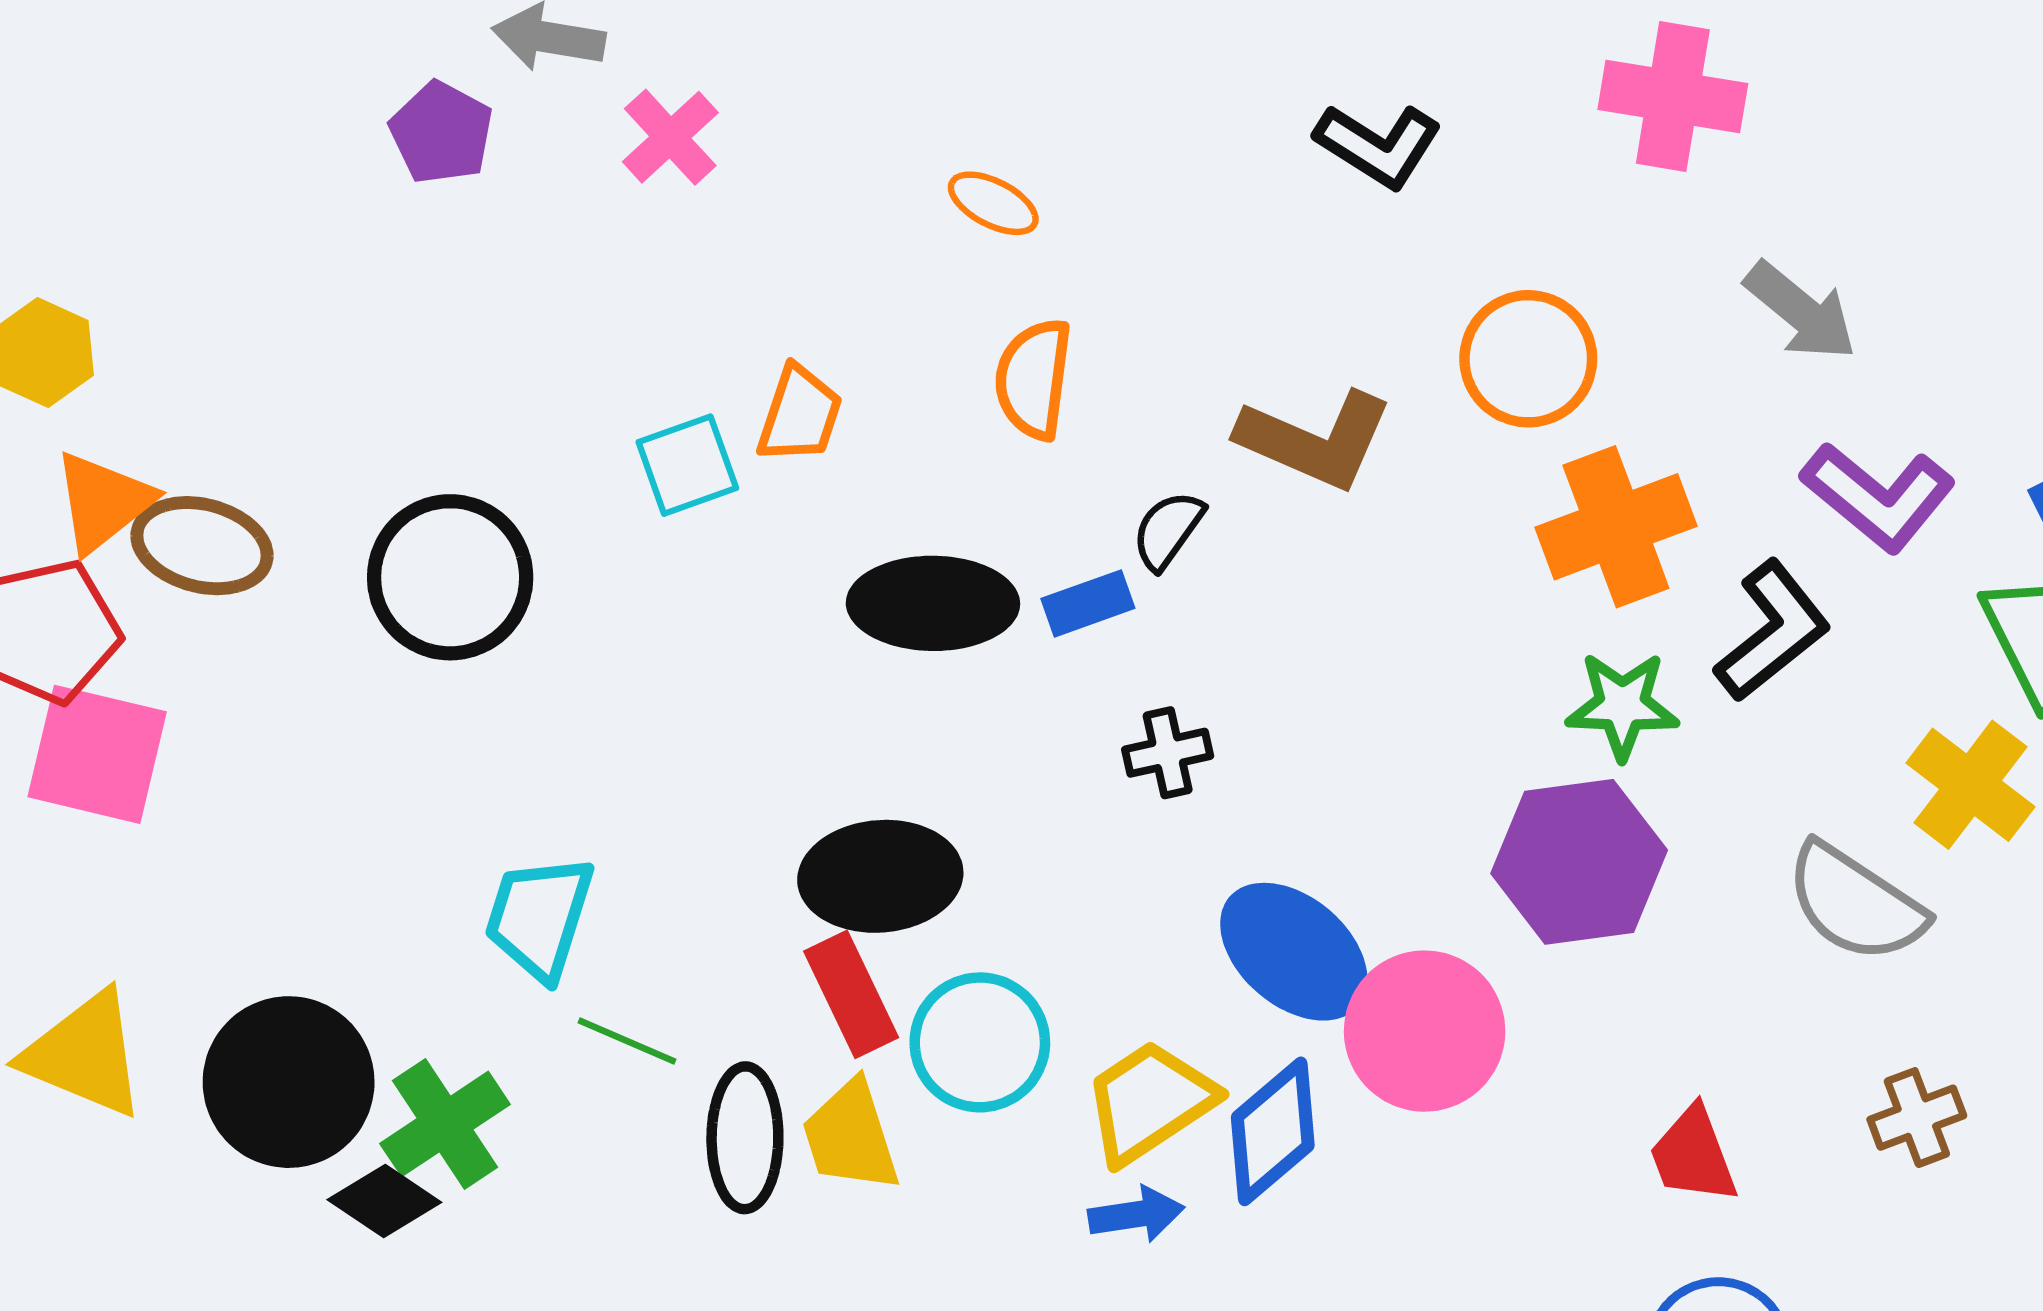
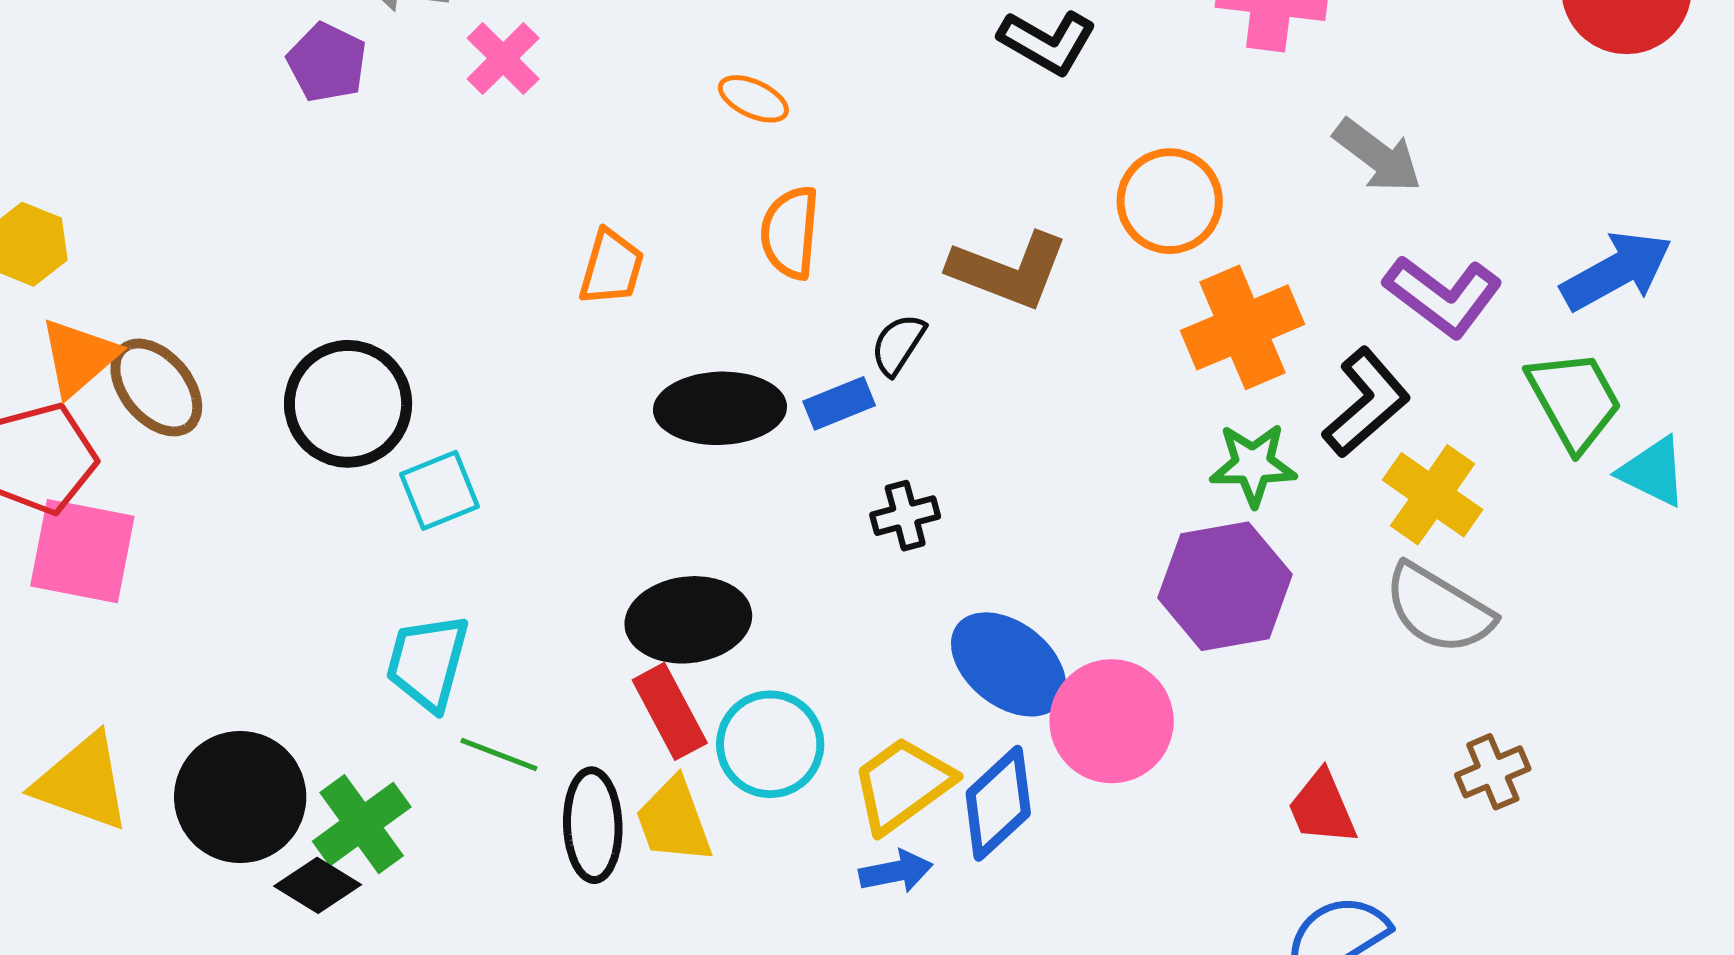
cyan square: (687, 465) -> (440, 490), moved
brown ellipse: (202, 546) -> (156, 387), turned 38
yellow cross: (1970, 785) -> (1433, 495), moved

